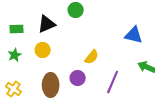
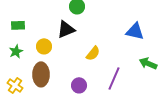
black triangle: (47, 24) -> (66, 29), moved
purple circle: (78, 78) -> (79, 85), moved
brown ellipse: (51, 85) -> (41, 74), moved

